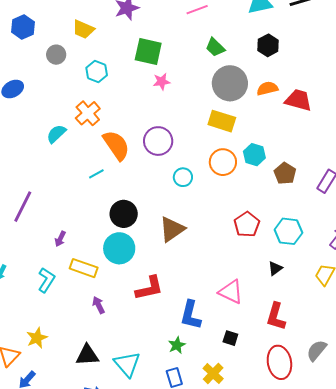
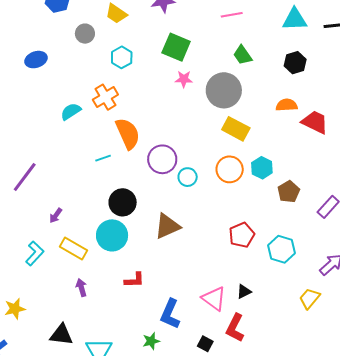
gray circle: (230, 83) -> (224, 90), moved
purple circle: (158, 141) -> (162, 159), moved
black triangle: (275, 268) -> (244, 292), moved
red L-shape: (149, 288) -> (134, 280), size x0.7
red L-shape: (276, 316) -> (235, 328), moved

